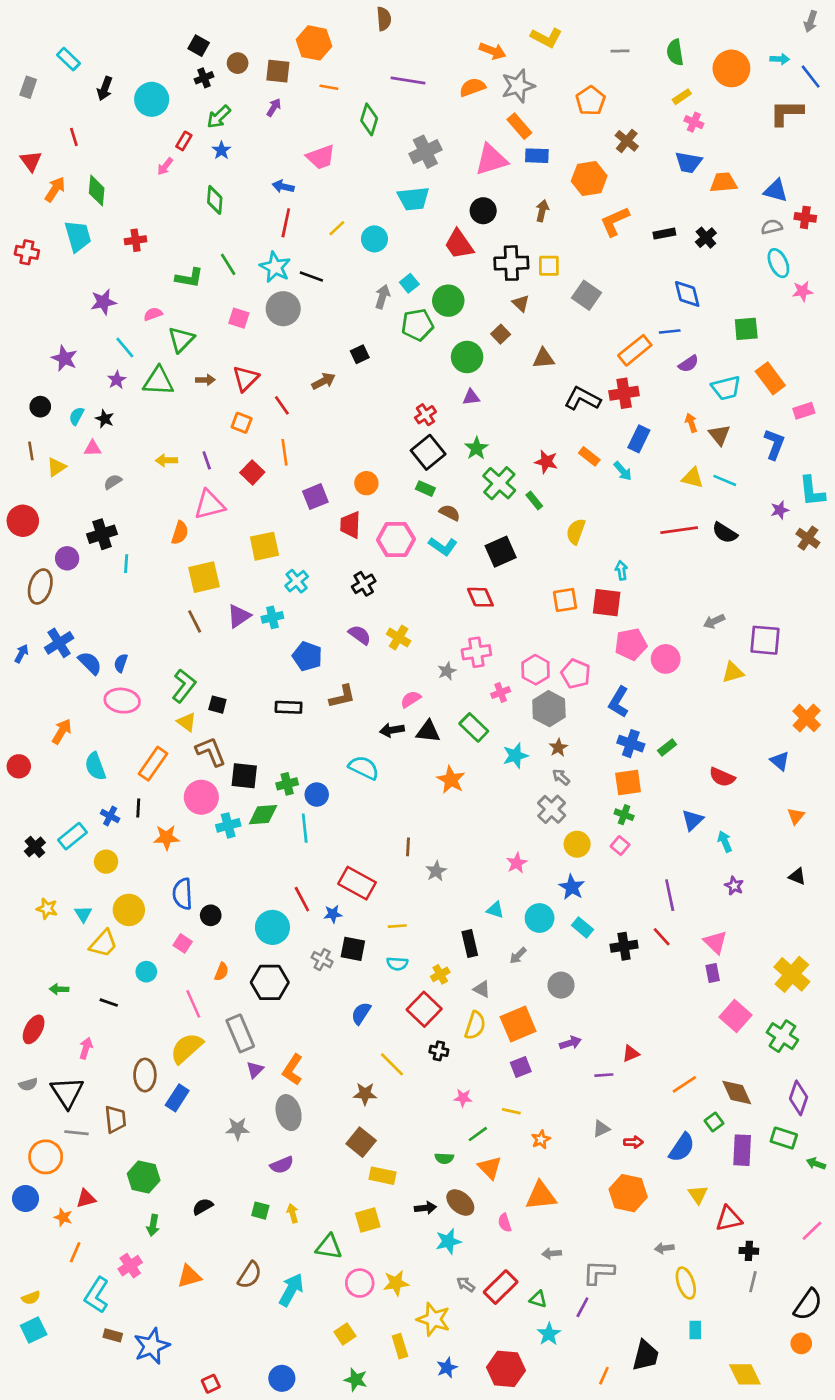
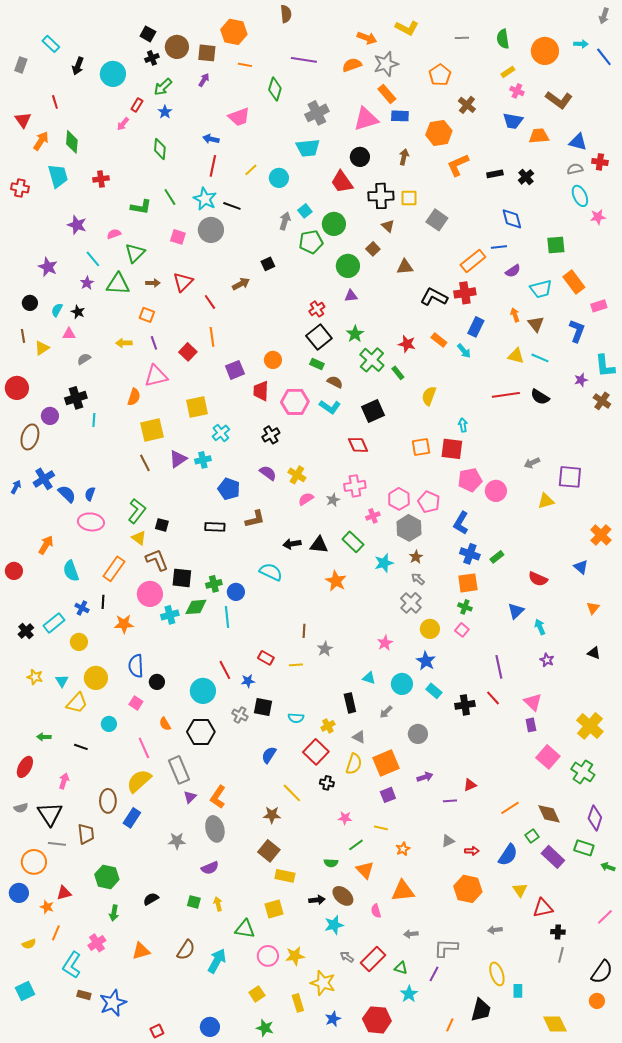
brown circle: (238, 63) -> (177, 47), size x1.5
brown L-shape: (786, 113) -> (559, 100), moved, turned -144
purple star: (103, 302) -> (77, 225), turned 30
orange square: (242, 423) -> (147, 315), moved
pink semicircle: (411, 699) -> (306, 499), moved
red rectangle: (357, 883) -> (266, 658), size x0.6
yellow line: (397, 926) -> (296, 665), moved
orange semicircle: (221, 972) -> (165, 724), turned 128
purple rectangle: (742, 1150) -> (553, 857), turned -50
yellow ellipse: (686, 1283) -> (497, 974), moved
yellow semicircle: (31, 1298) -> (29, 944), moved

